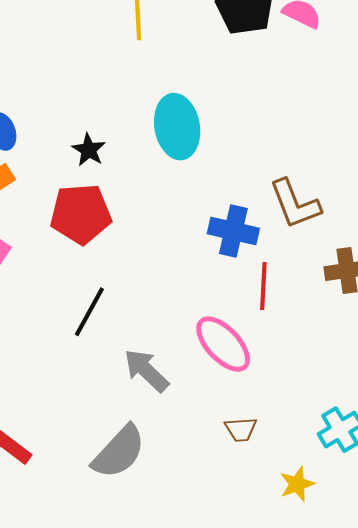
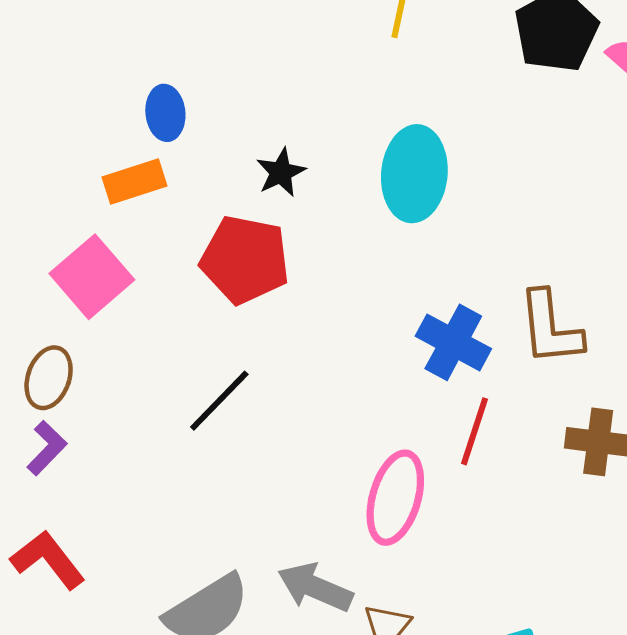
pink ellipse: (223, 344) -> (395, 498), turned 44
gray arrow: (146, 371) -> (315, 587), moved, turned -36

